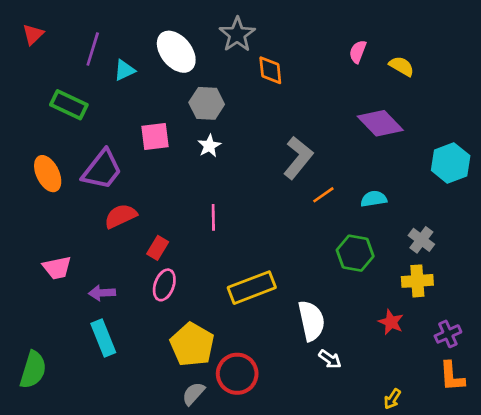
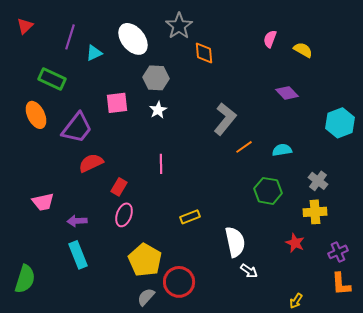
purple diamond: (380, 123) -> (287, 93), size x0.7
orange ellipse: (48, 174) -> (36, 115), moved
yellow rectangle: (252, 288) -> (190, 217), size x0.6

